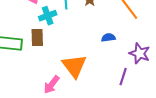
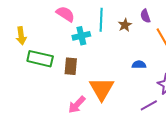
brown rectangle: (37, 38) -> (71, 66), moved
purple line: (123, 77) -> (149, 105), turned 36

